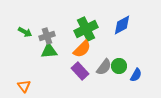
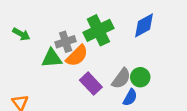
gray cross: (47, 36) -> (66, 42), moved
orange semicircle: (82, 49) -> (77, 56), moved
blue semicircle: (136, 75) -> (130, 97), moved

